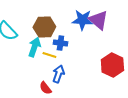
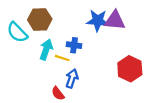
purple triangle: (98, 20) -> (115, 21), turned -35
brown hexagon: (44, 27) -> (40, 19), moved

